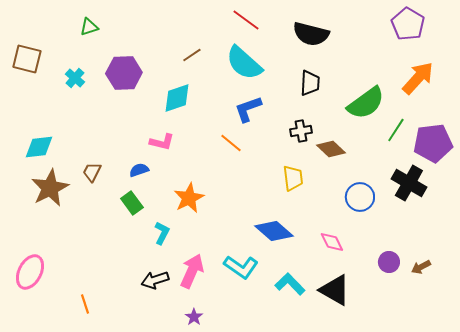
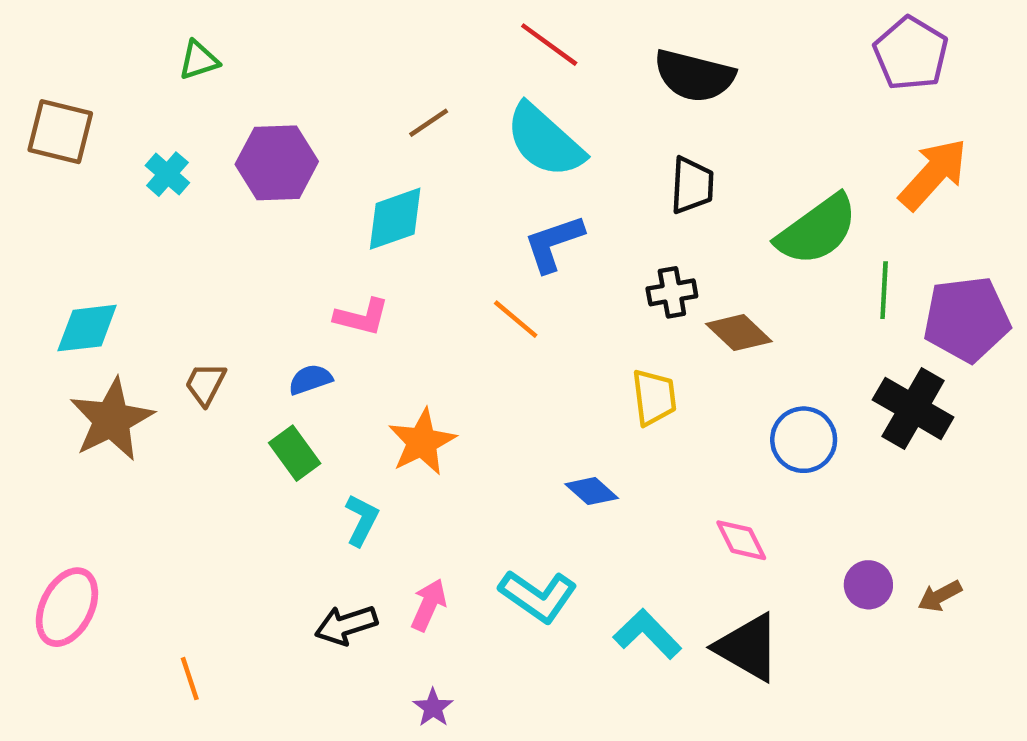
green line: (396, 130) -> (884, 290), turned -30
blue diamond: (274, 231) -> (592, 491), moved, size x0.6
pink arrow: (192, 271) -> (429, 605), size x0.7

